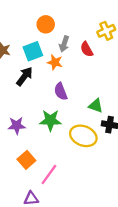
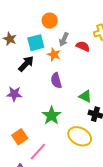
red semicircle: (87, 49) -> (83, 46), turned 136
green star: (50, 120) -> (51, 116), moved, turned 30
purple star: (17, 126) -> (14, 94), moved
yellow ellipse: (83, 136) -> (80, 136), moved

